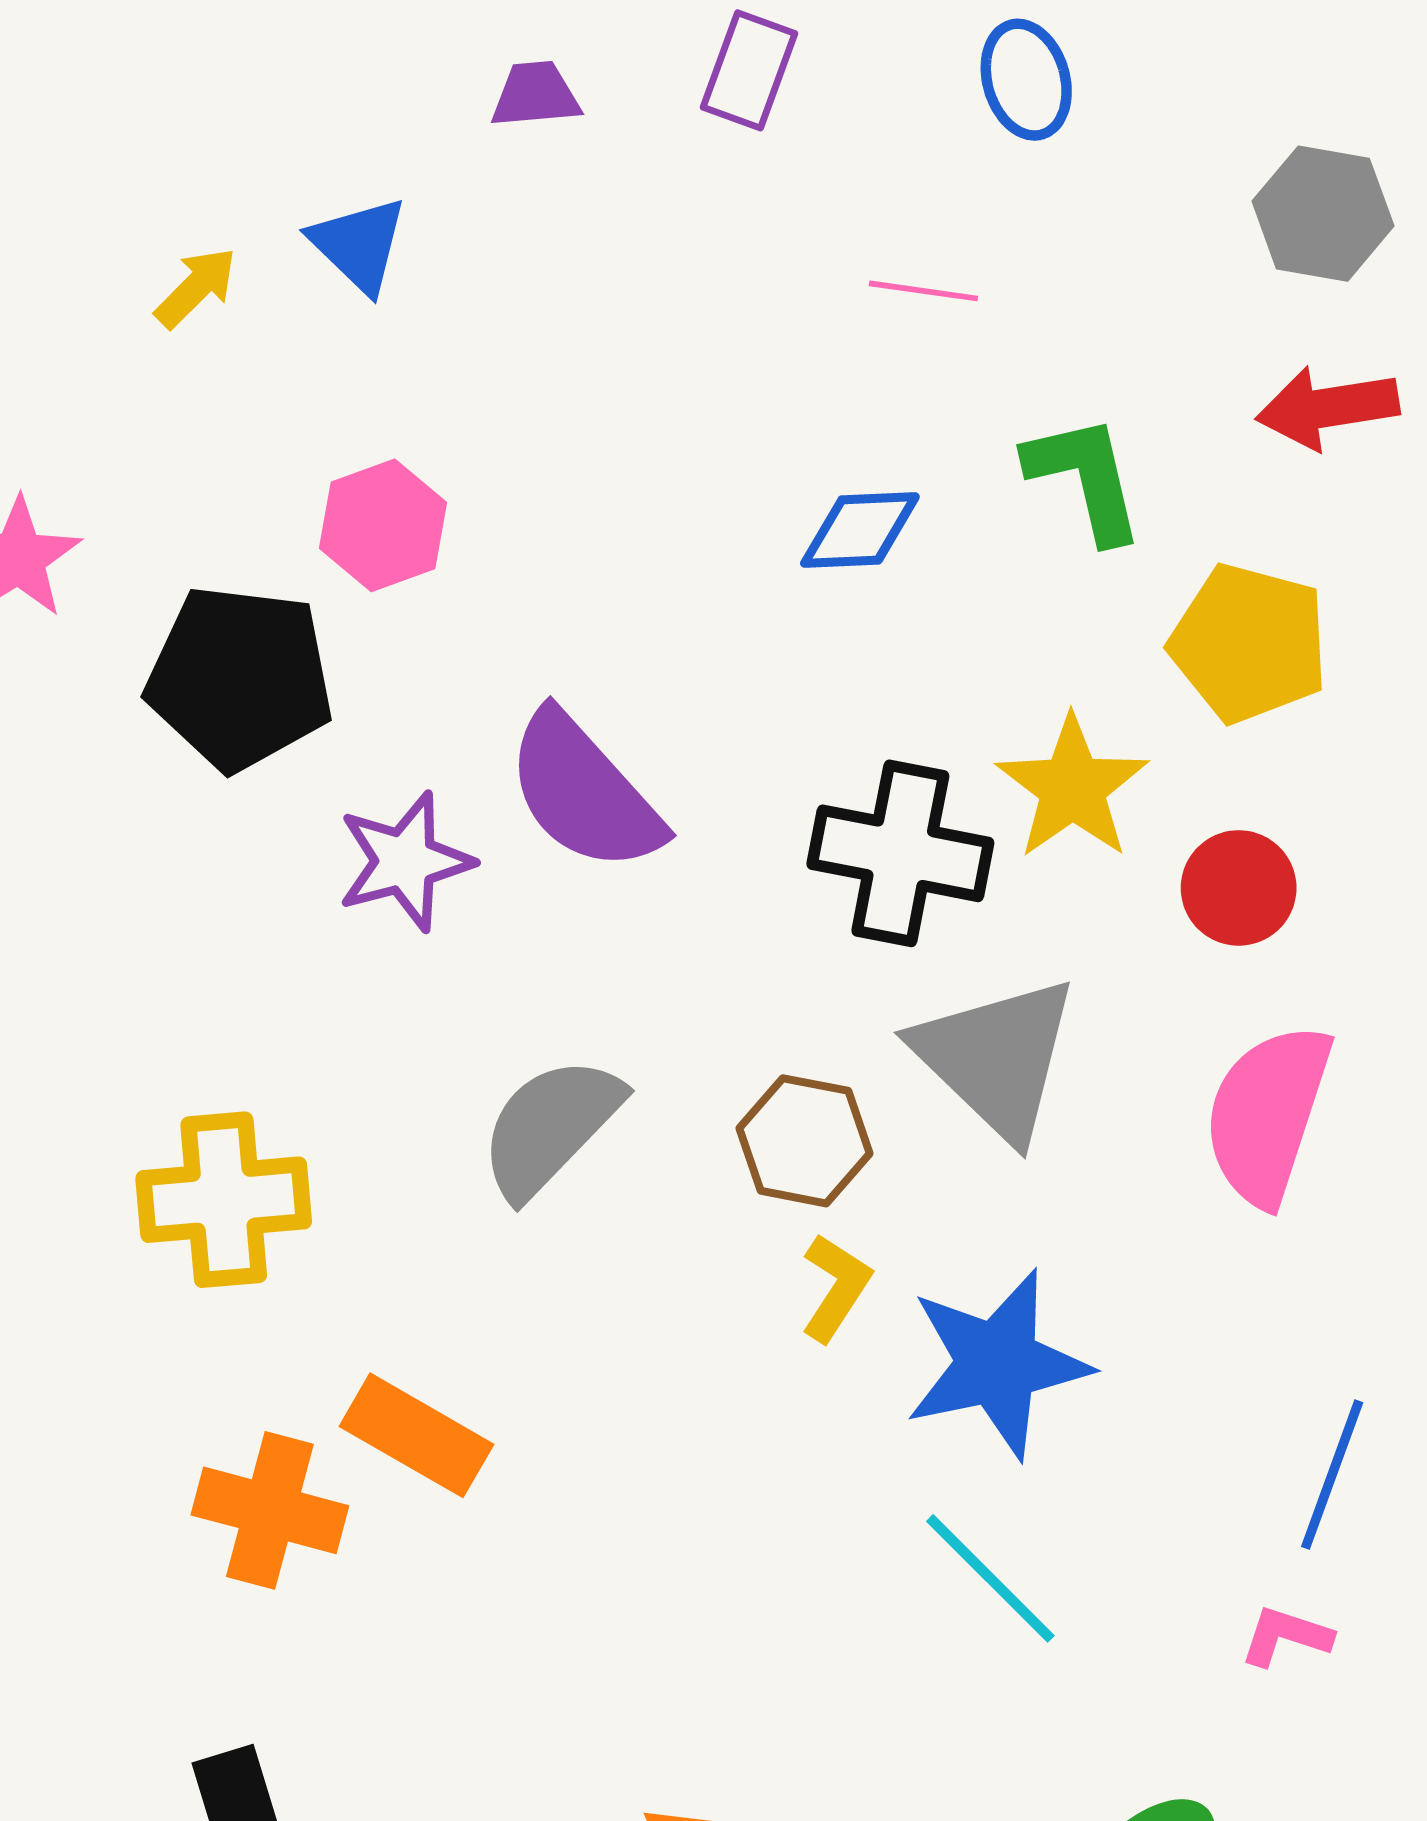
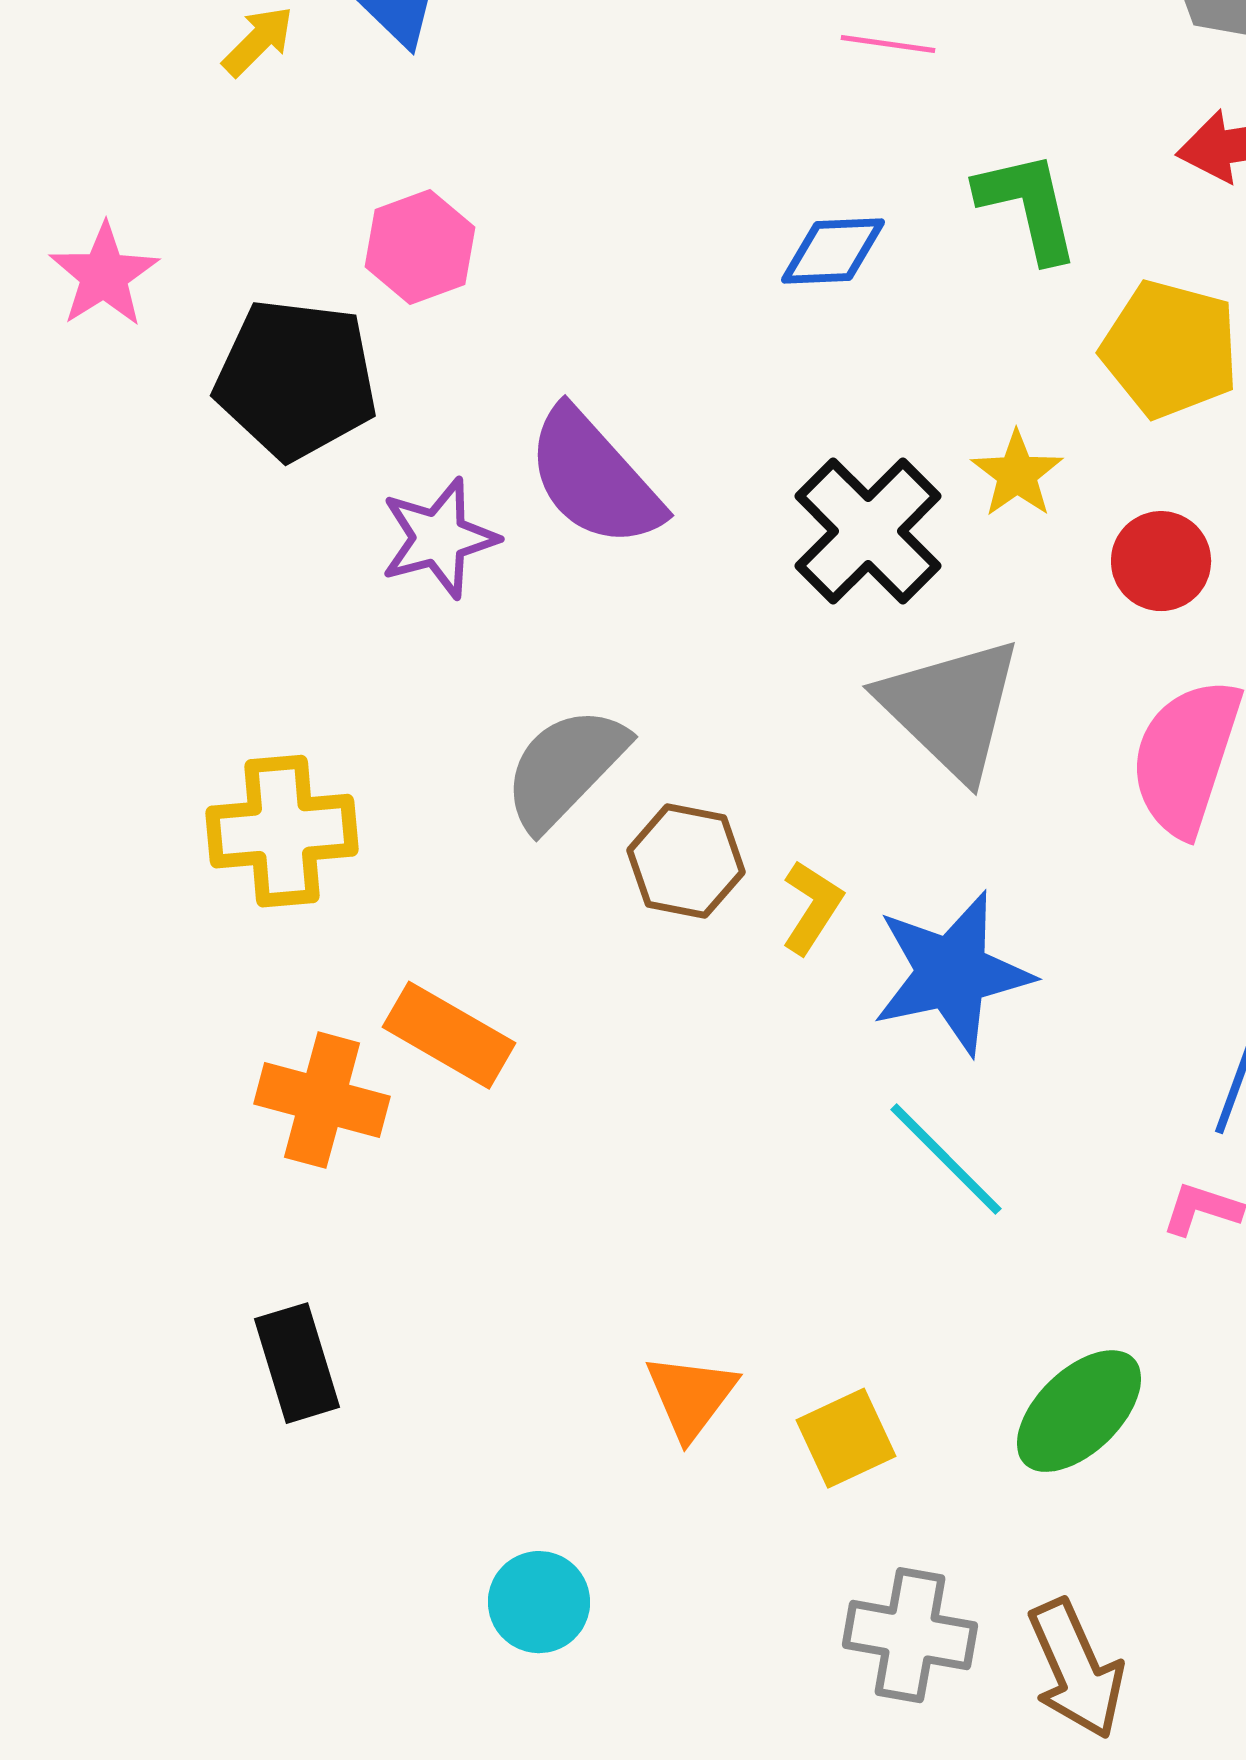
yellow star: (1072, 788) -> (1017, 474), size x0.7
black cross: (900, 853) -> (868, 531), turned 34
brown hexagon: (804, 1141) -> (686, 861), moved

